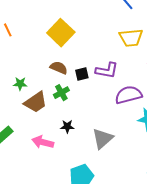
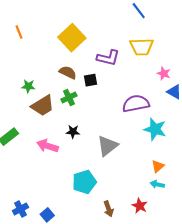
purple L-shape: (107, 70) -> (108, 58), moved

